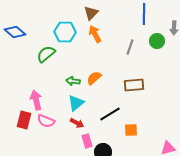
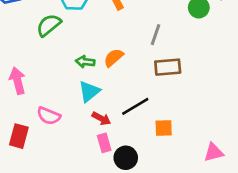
gray line: (130, 47) -> (156, 35), moved
pink arrow: (36, 100) -> (18, 81), moved
red rectangle: (24, 120) -> (19, 136), moved
red arrow: (77, 123) -> (101, 119), moved

